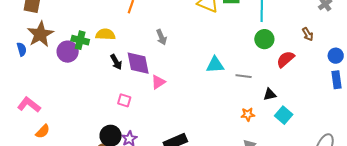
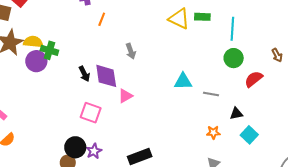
yellow semicircle: (105, 34) -> (33, 42), moved
pink square: (124, 100) -> (91, 113), size x1.5

